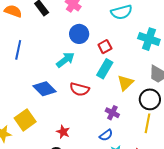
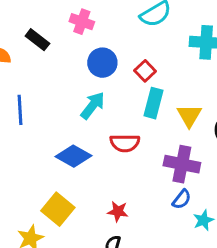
purple cross: (112, 113) -> (182, 164), size x1.6

